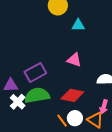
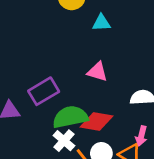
green semicircle: (37, 95) -> (70, 117), moved
white cross: (18, 102) -> (64, 141), moved

